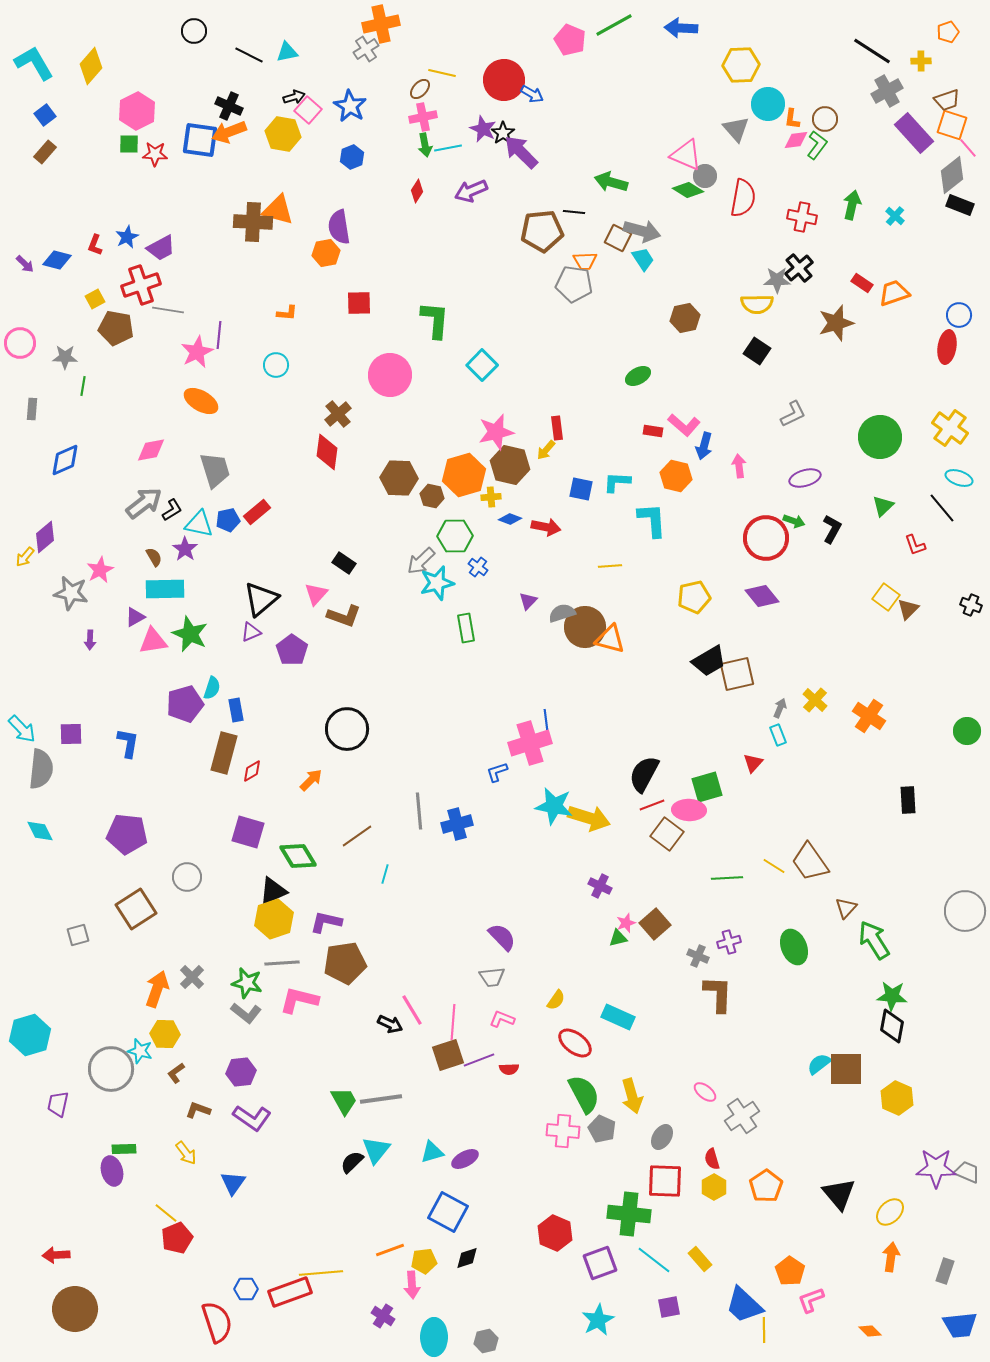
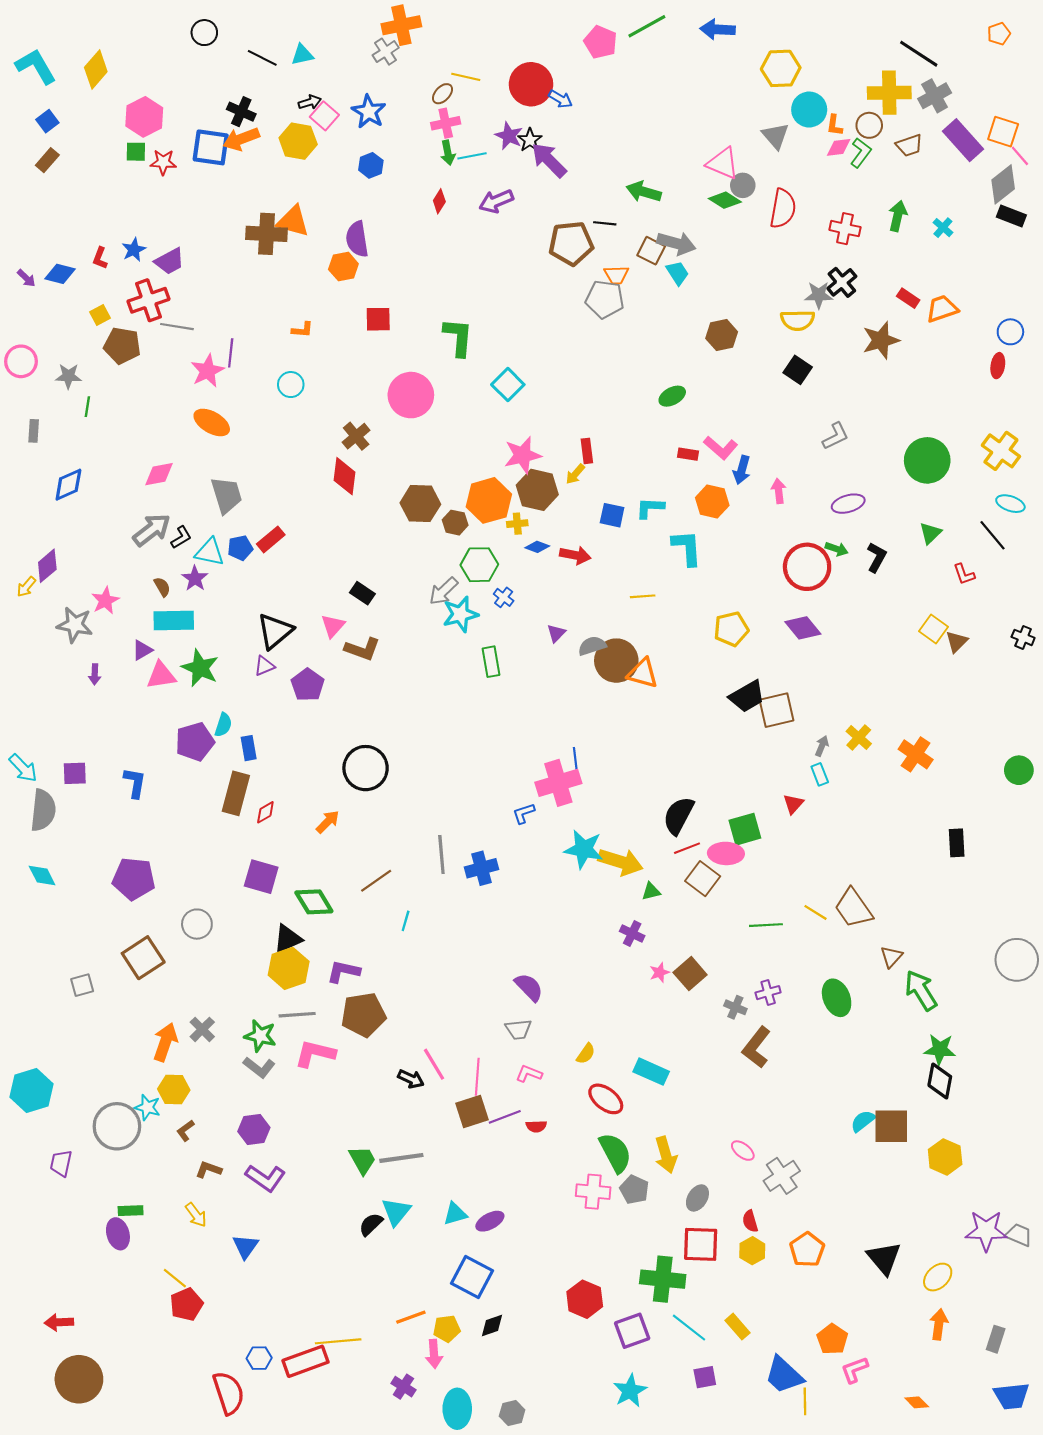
yellow cross: (921, 61) -> (889, 93), moved, size x2.0
brown trapezoid: (947, 100) -> (909, 145), moved
red ellipse: (947, 347) -> (998, 366), size x0.7
green triangle: (618, 938) -> (651, 891), moved
brown L-shape: (718, 994) -> (756, 1047), turned -144

